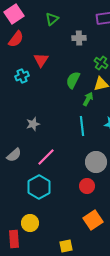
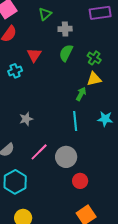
gray cross: (79, 38) -> (65, 29), moved
green semicircle: (73, 80) -> (66, 53), moved
gray circle: (96, 162) -> (66, 157), moved
cyan hexagon: (39, 187) -> (15, 182), moved

